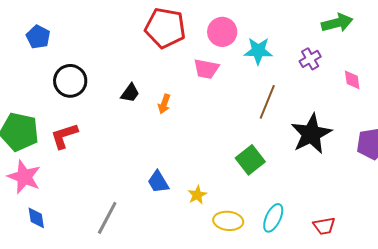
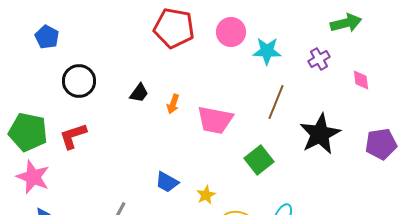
pink trapezoid: (206, 69) -> (215, 120), moved, size x1.4
blue trapezoid: (158, 182) -> (167, 182), turned -30

